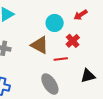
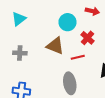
red arrow: (81, 15) -> (92, 11), turned -128
gray ellipse: (50, 84) -> (70, 83), turned 30

